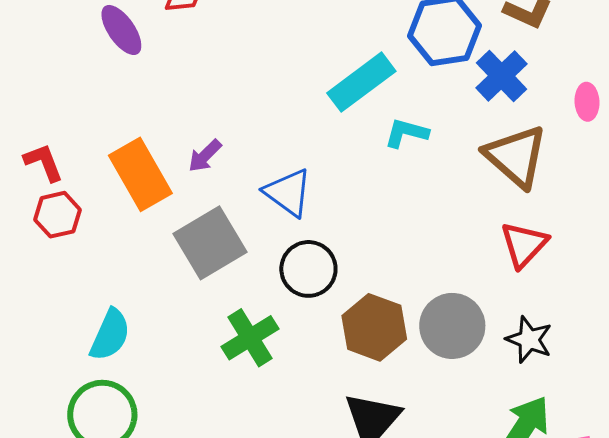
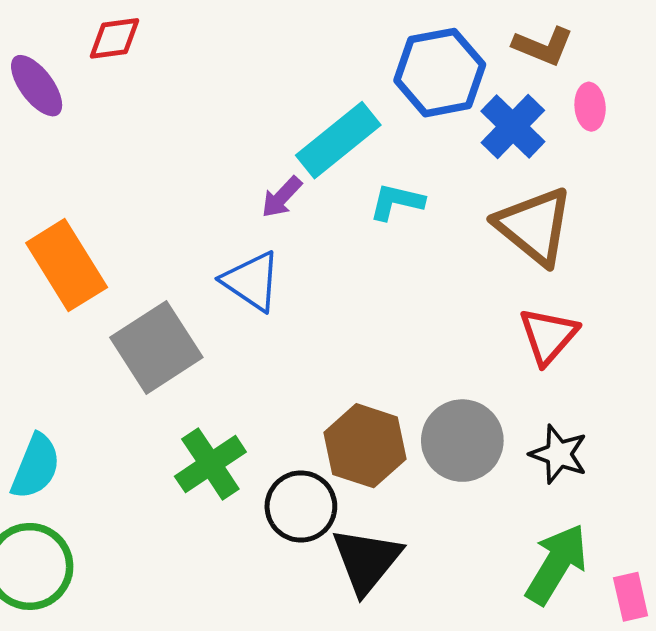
pink ellipse: (587, 102) -> (590, 107), moved
purple arrow: (205, 156) -> (282, 197), moved
black circle: (308, 269) -> (301, 506), moved

